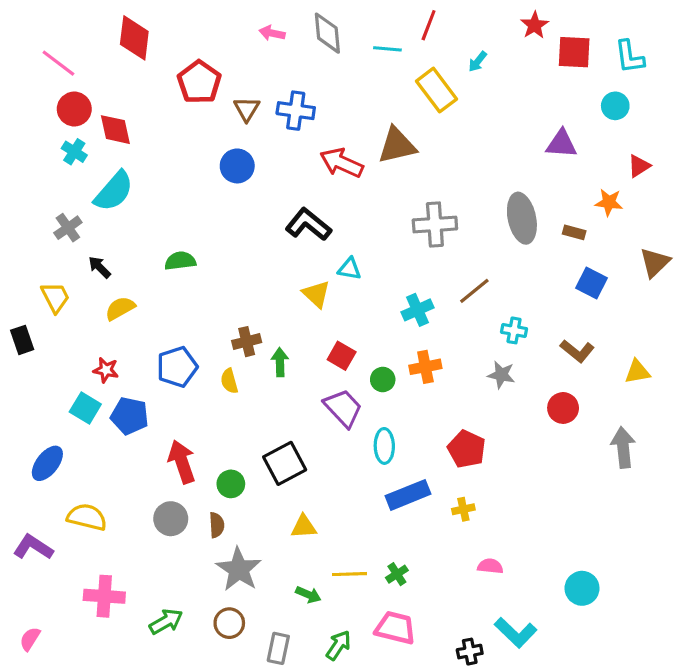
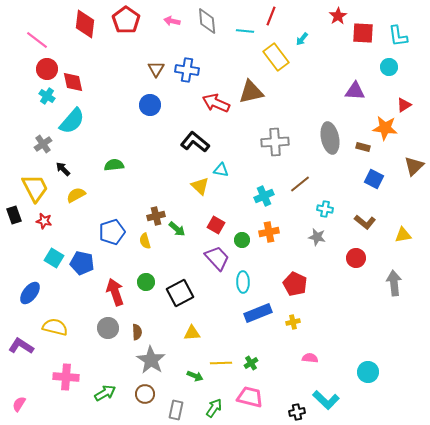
red pentagon: (199, 82) -> (126, 20), moved
orange star: (609, 202) -> (385, 128), size x1.4
yellow trapezoid: (55, 297) -> (35, 188), size x1.4
green arrow: (280, 362) -> (177, 229), turned 132
red star: (106, 370) -> (44, 221), moved
green circle: (231, 484) -> (146, 282), moved

